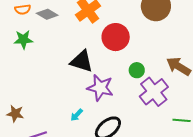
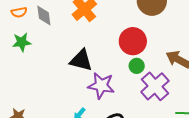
gray diamond: (47, 14) -> (44, 15), turned 55
red circle: (116, 37) -> (133, 41), moved

